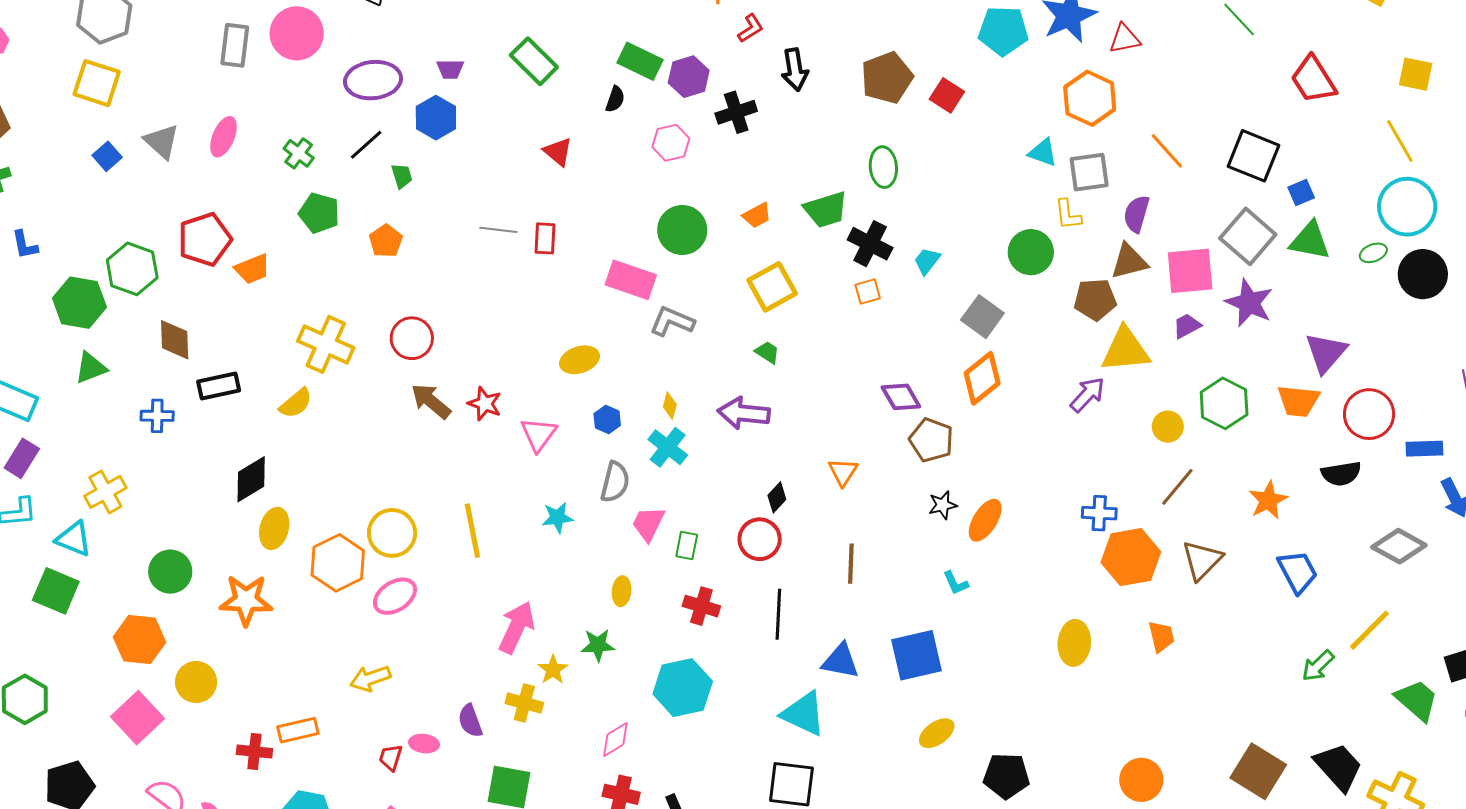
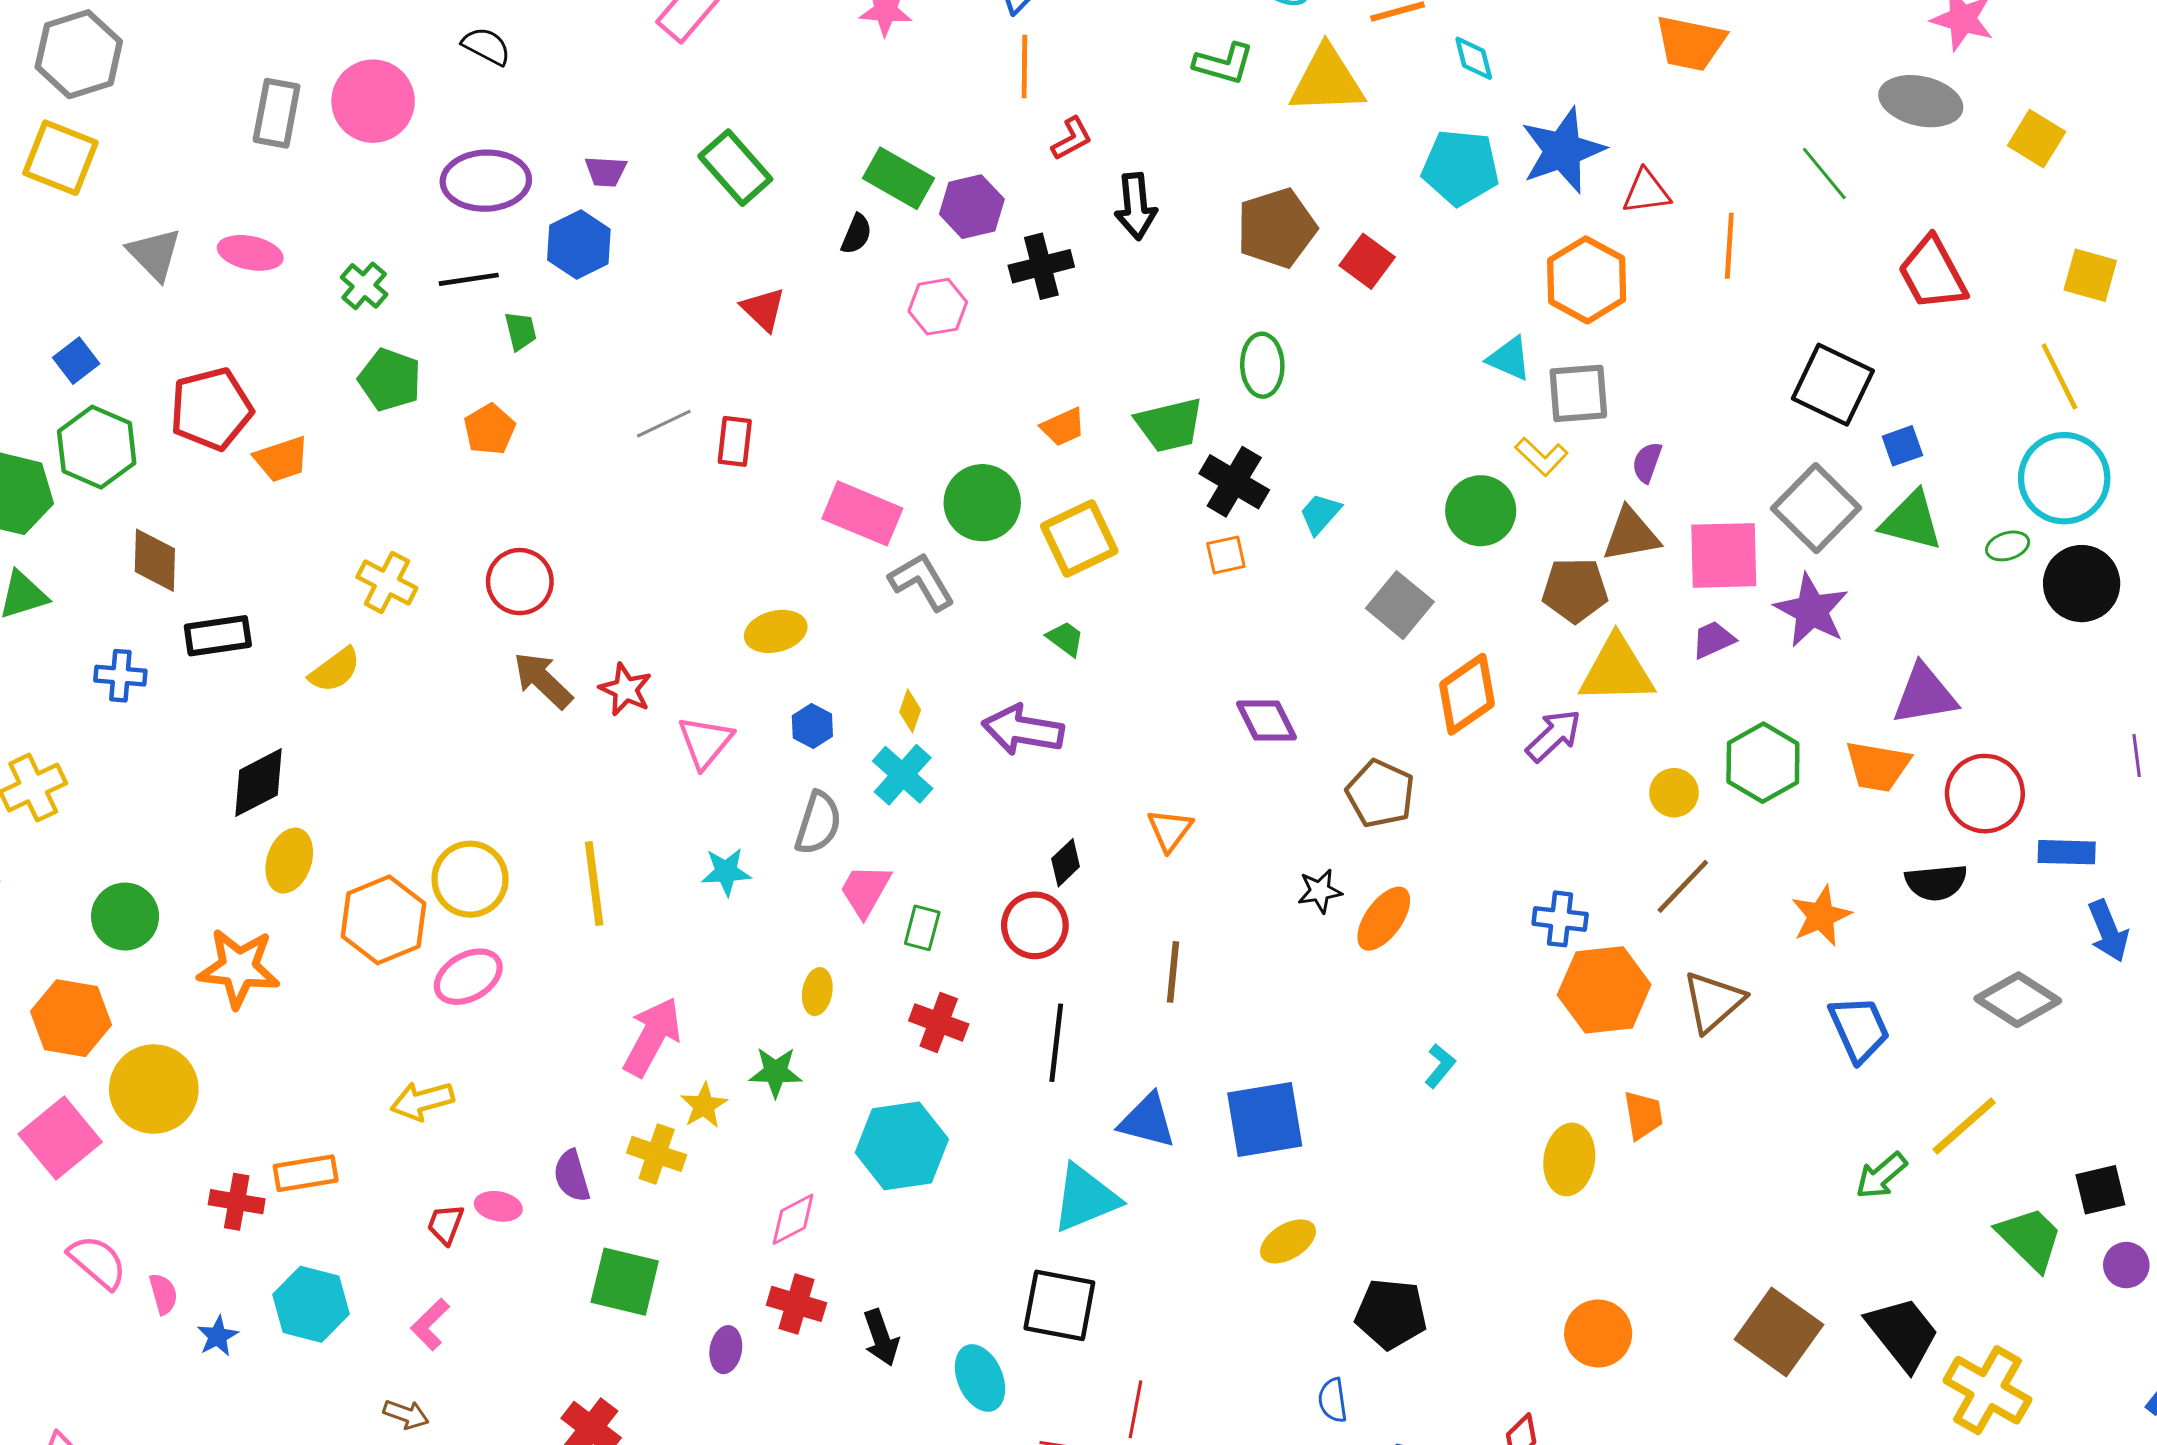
pink ellipse: (224, 137) -> (250, 253), turned 75
black line: (366, 145) -> (469, 279), turned 30
orange line: (1167, 151) -> (1729, 246), moved, turned 42
blue square: (107, 156) -> (76, 361), moved
purple semicircle: (1136, 214) -> (1647, 462), size x0.7
yellow L-shape: (1068, 215) -> (1541, 457), turned -44
gray line: (498, 230) -> (664, 424), turned -36
green circle: (682, 230) -> (982, 503), moved
gray L-shape: (672, 321) -> (922, 582), turned 33
yellow cross: (326, 344) -> (387, 583), size x0.7
purple triangle: (1326, 353) -> (1925, 695), turned 36
orange diamond: (982, 378) -> (1467, 694), moved
brown pentagon: (931, 440) -> (1380, 794), moved
cyan L-shape: (956, 583) -> (1440, 1066), moved, turned -120
yellow ellipse: (1074, 643) -> (1569, 1159), moved
yellow circle: (196, 682) -> (154, 1089), size x1.4
cyan triangle: (804, 714) -> (1085, 1198), turned -51

